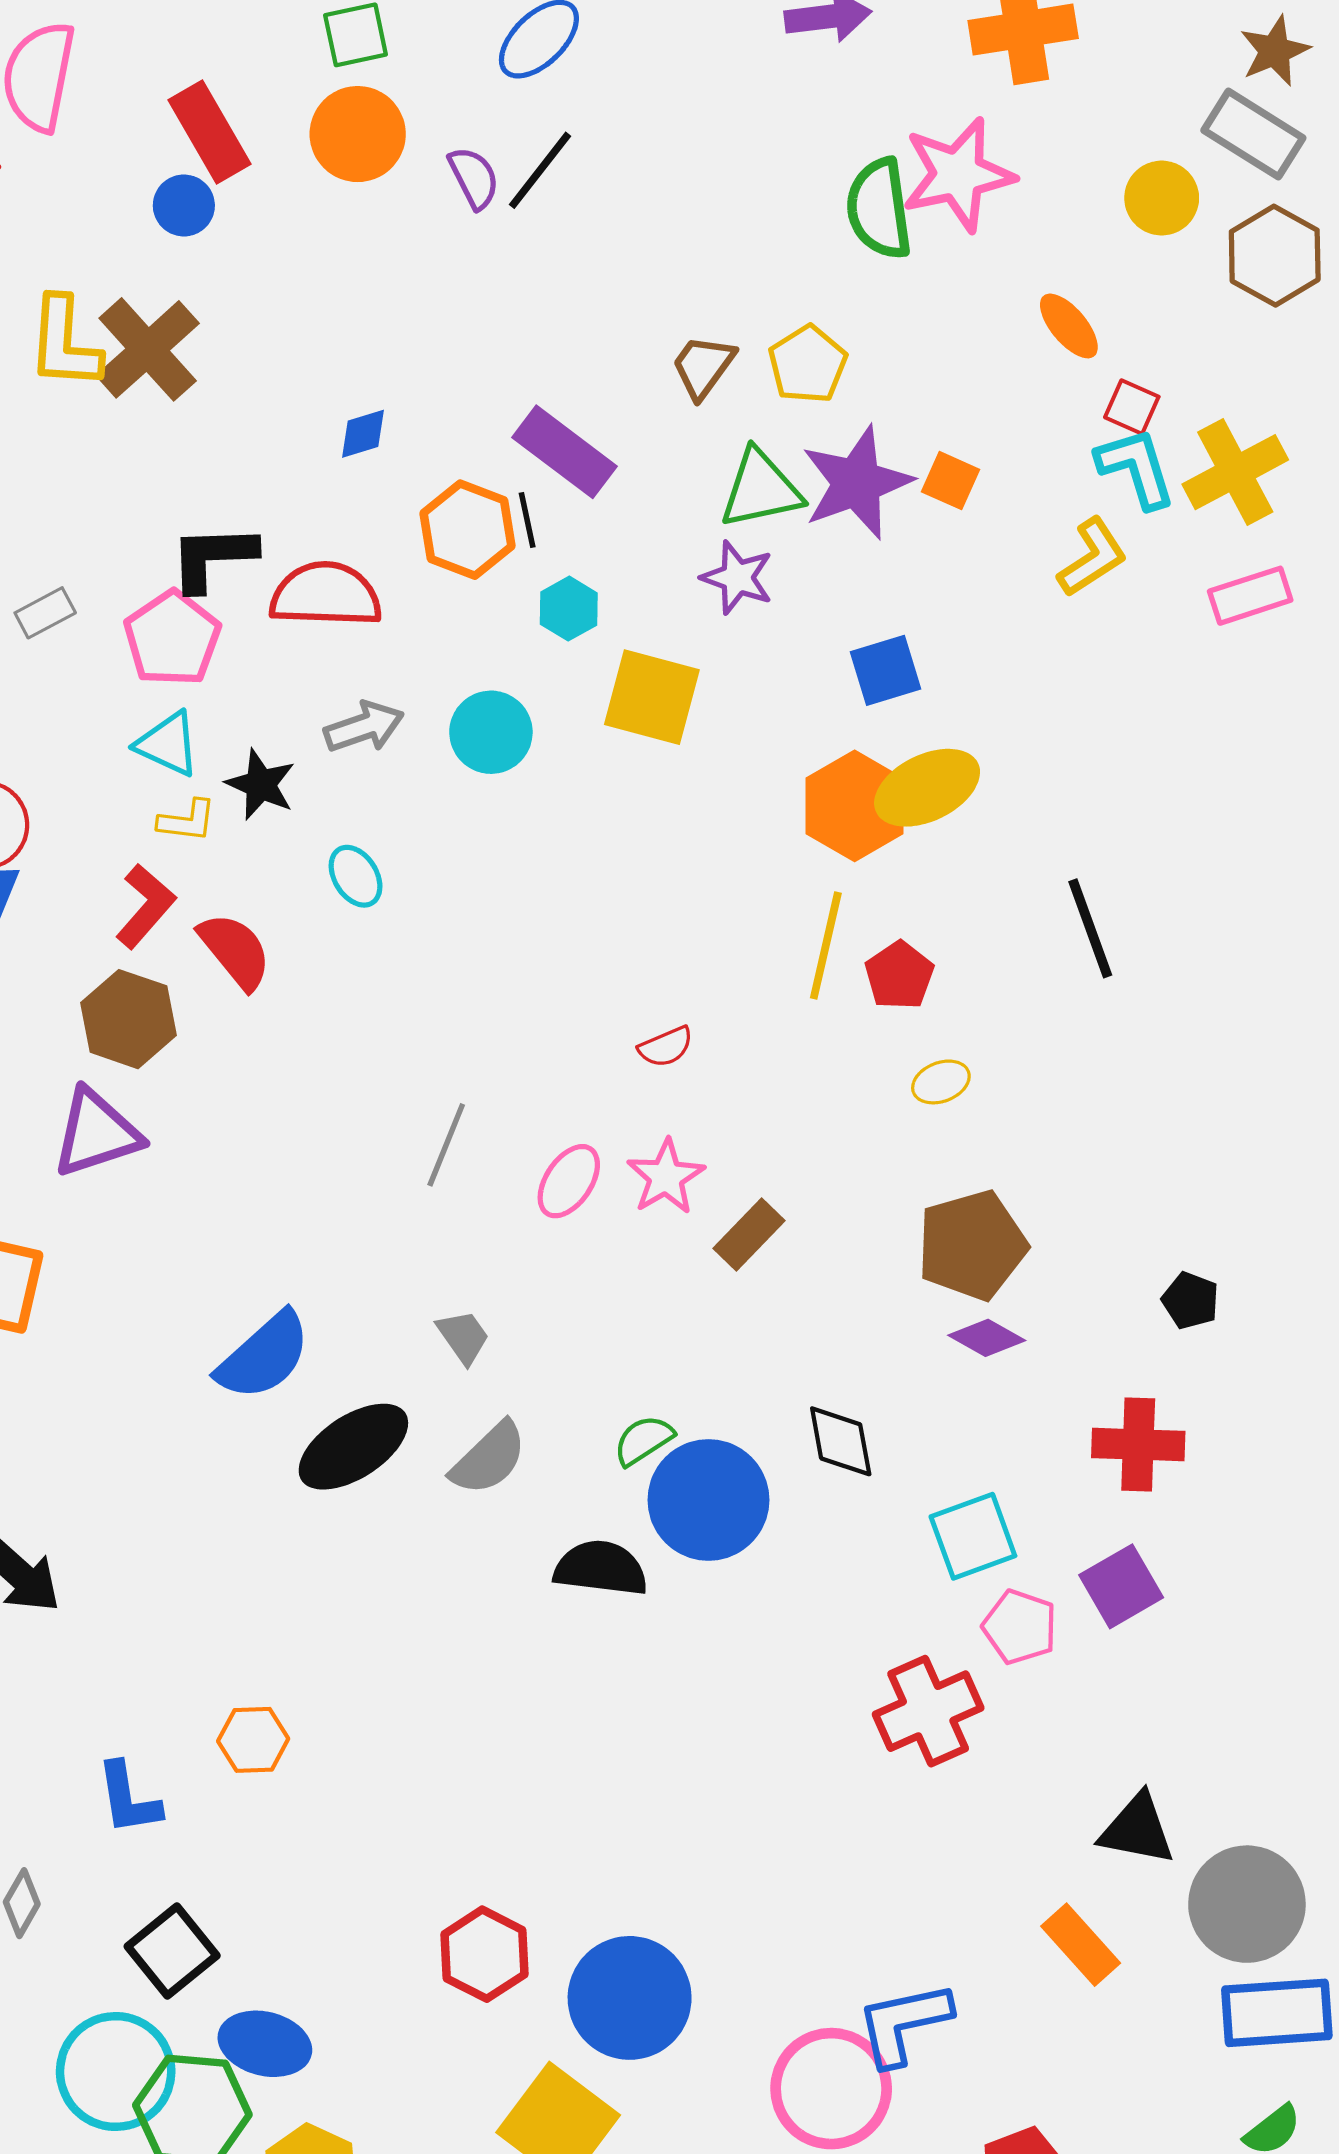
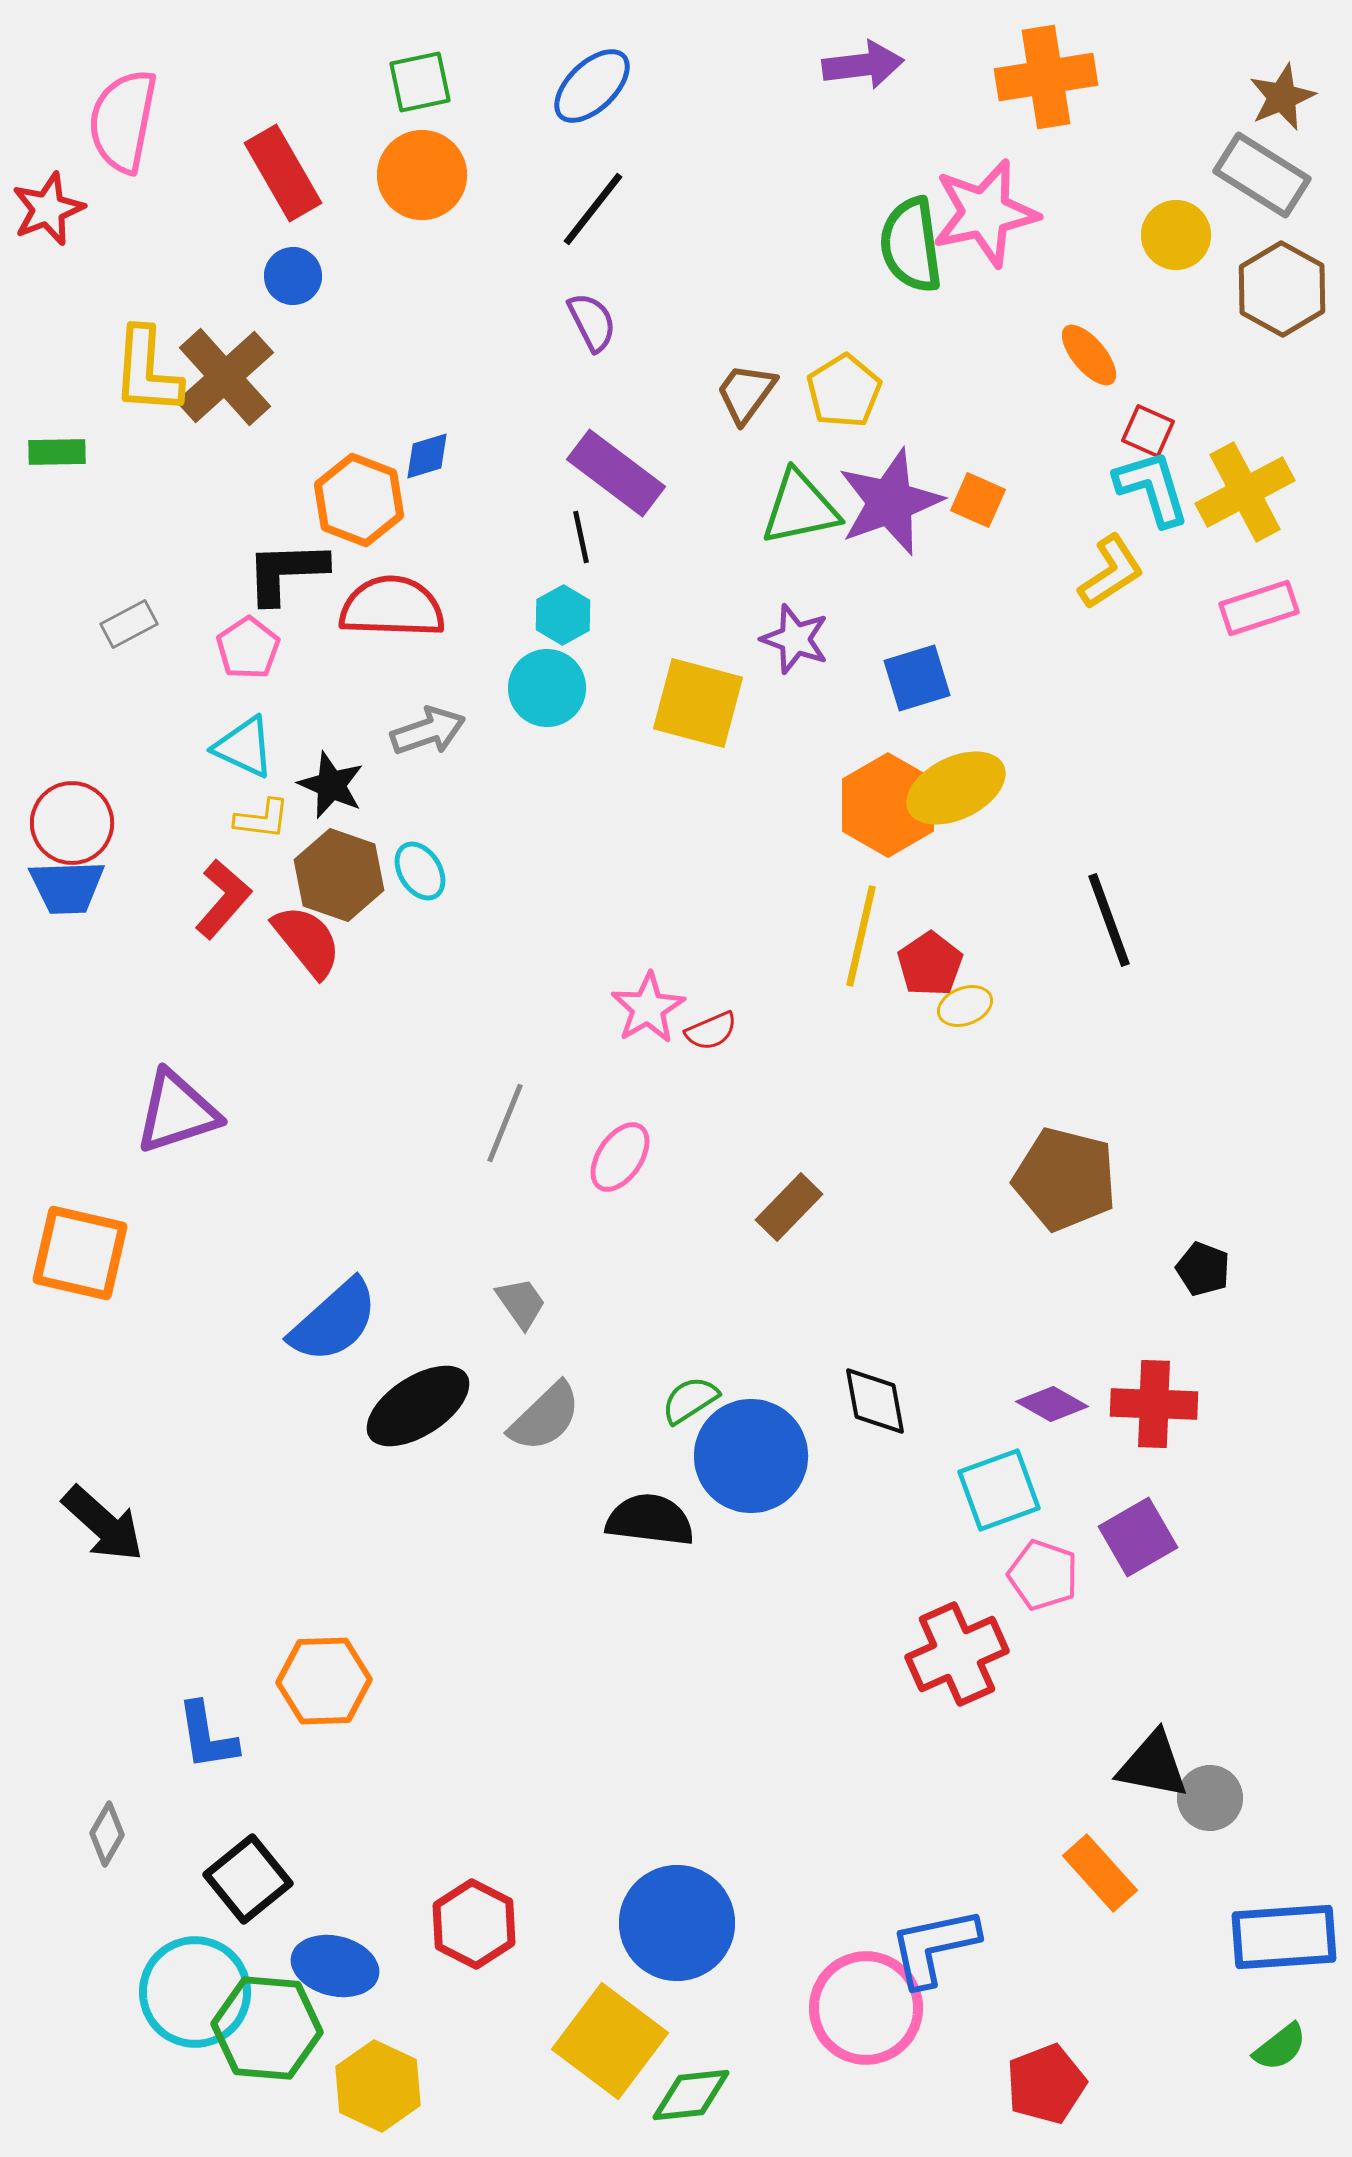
purple semicircle: (474, 178) -> (592, 322), moved
blue circle: (184, 205) -> (293, 276), moved
orange hexagon: (467, 530) -> (359, 500), moved
purple star: (737, 578) -> (795, 639), moved
cyan hexagon: (569, 609) -> (563, 615), moved
pink pentagon: (172, 638) -> (248, 648), size x0.7
cyan circle: (491, 732) -> (547, 688), moved
brown hexagon: (128, 1019) -> (339, 875), moved
yellow ellipse: (941, 1082) -> (965, 1006), moved
pink star: (666, 1177) -> (648, 1008), moved
brown pentagon: (972, 1245) -> (1065, 1179), moved, turned 30
purple diamond: (987, 1338) -> (1052, 1404), moved
orange hexagon: (253, 1740) -> (324, 1681), size x1.4
gray circle: (1247, 1904) -> (1210, 1798), moved, size x0.6
red hexagon: (485, 1954) -> (474, 1924), moved

